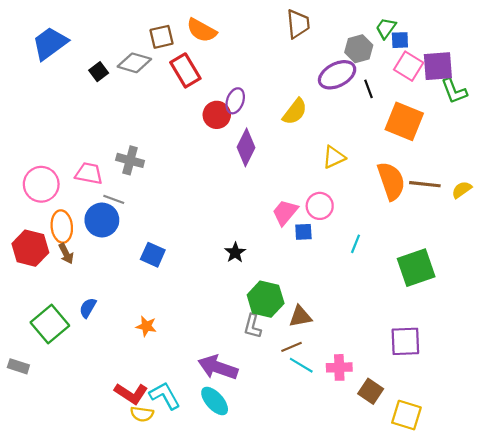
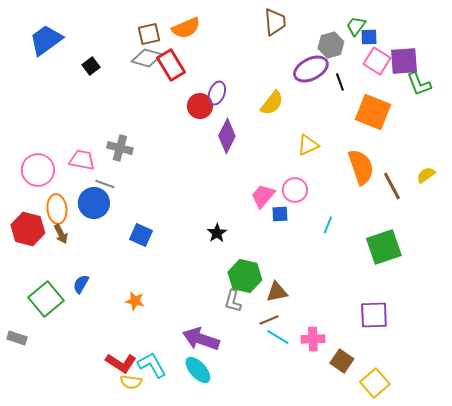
orange semicircle: (202, 30) -> (186, 28), turned -52
gray diamond: (134, 63) -> (147, 58), moved
brown line: (425, 184) -> (392, 186), moved, turned 56
yellow square: (406, 415) -> (375, 383), turned 32

